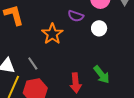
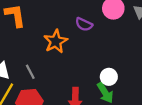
white circle: (99, 28) -> (109, 77), moved

